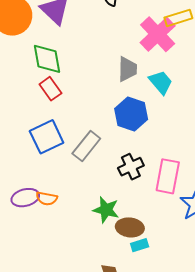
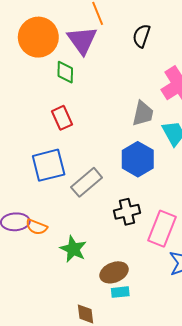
green diamond: (47, 59) -> (65, 72), moved, size x0.7
green star: (106, 210) -> (73, 249), moved
brown ellipse: (130, 227) -> (114, 272), turned -40

